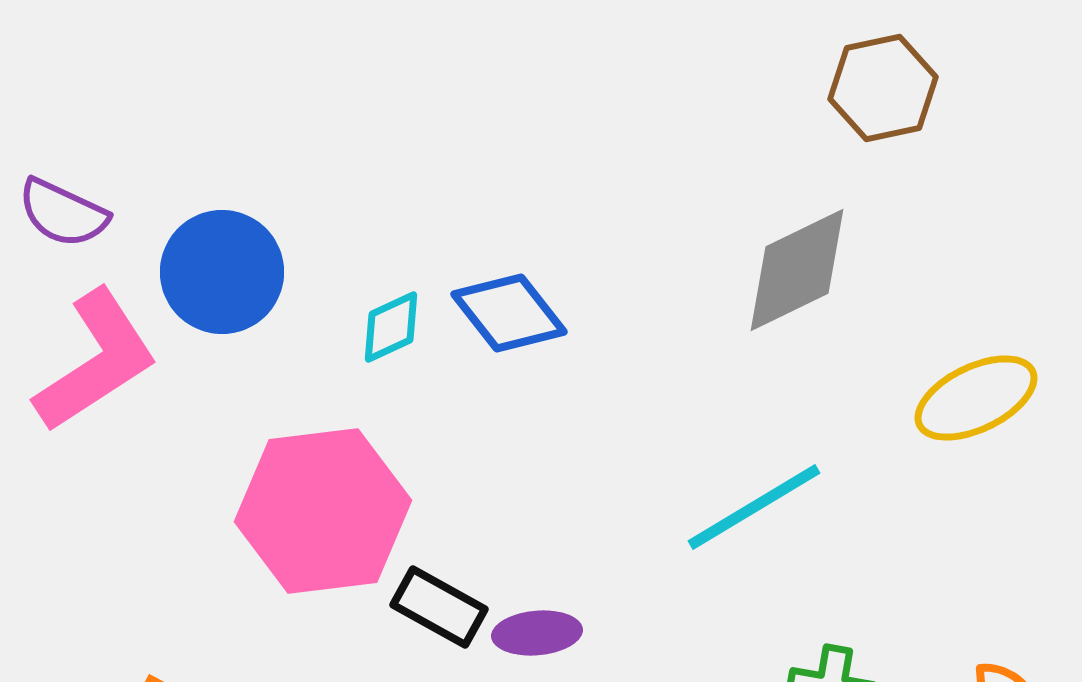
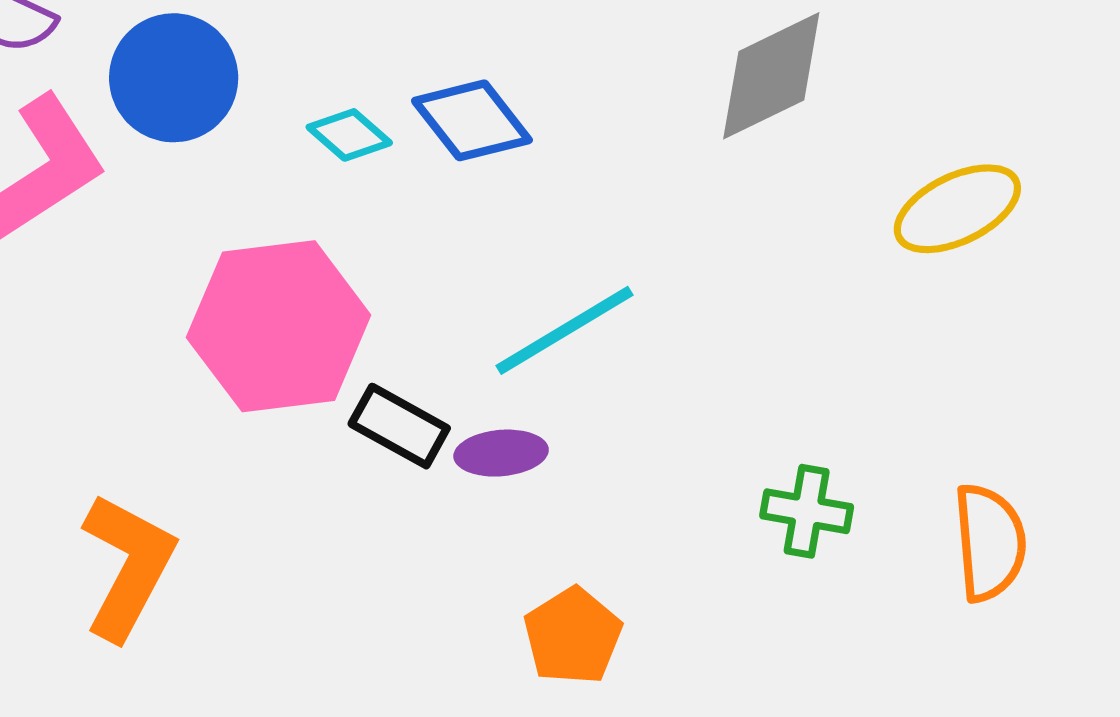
cyan diamond: (391, 327) -> (349, 135), turned 66
cyan line: (754, 507) -> (564, 330), moved

